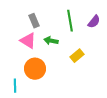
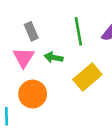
pink triangle: (28, 41) -> (23, 57), turned 30
yellow rectangle: (77, 56) -> (87, 77), size x1.5

